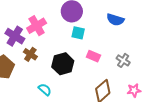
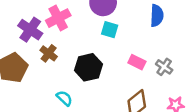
blue semicircle: (115, 20) -> (157, 16), turned -108
pink rectangle: (93, 56) -> (137, 62), moved

